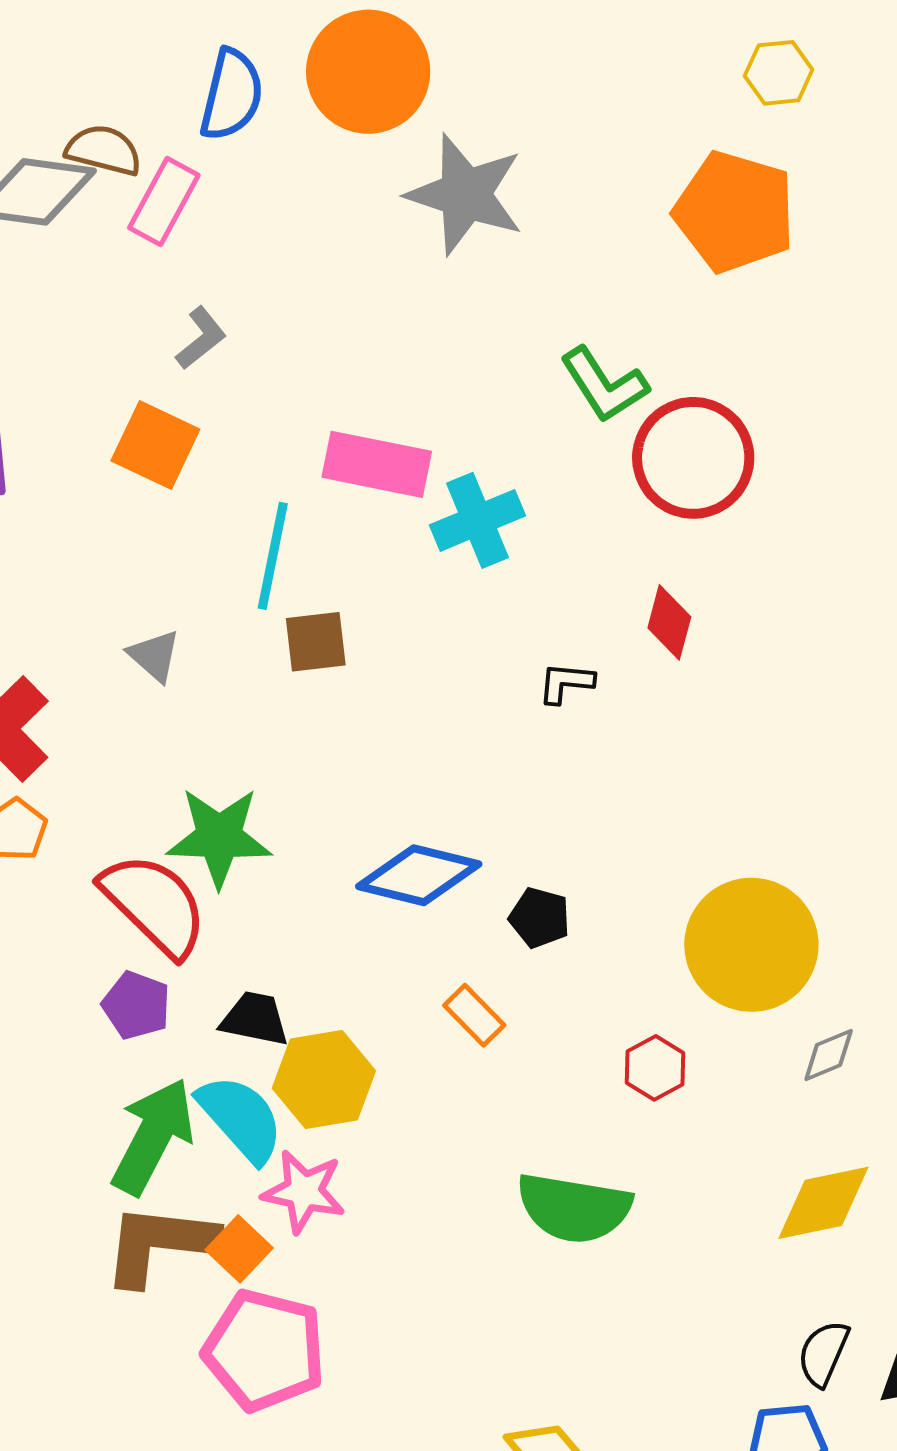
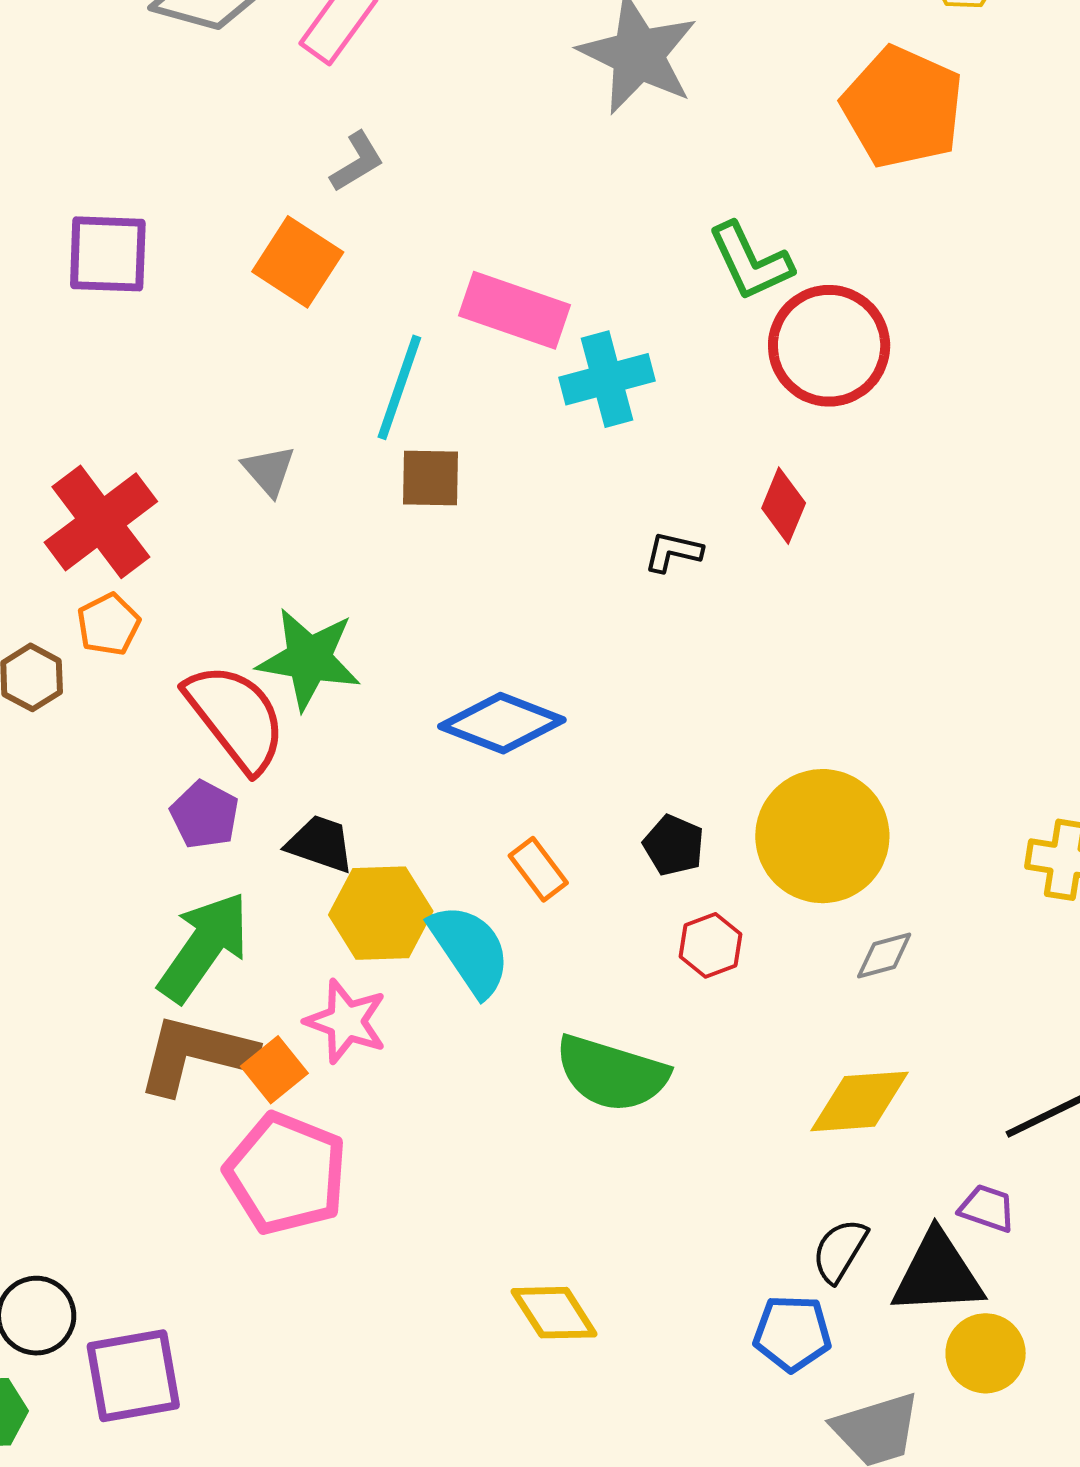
black pentagon: (540, 918) -> (674, 845), moved
cyan semicircle: (241, 1118) -> (470, 950), moved

